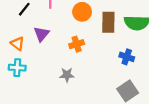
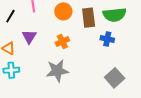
blue cross: (127, 57) -> (107, 39), moved
gray star: (67, 75) -> (57, 71), size x1.6

